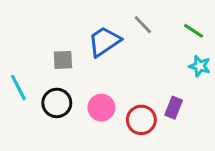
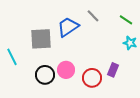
gray square: (63, 60) -> (41, 39), size x1.6
black circle: (57, 103) -> (45, 75), moved

